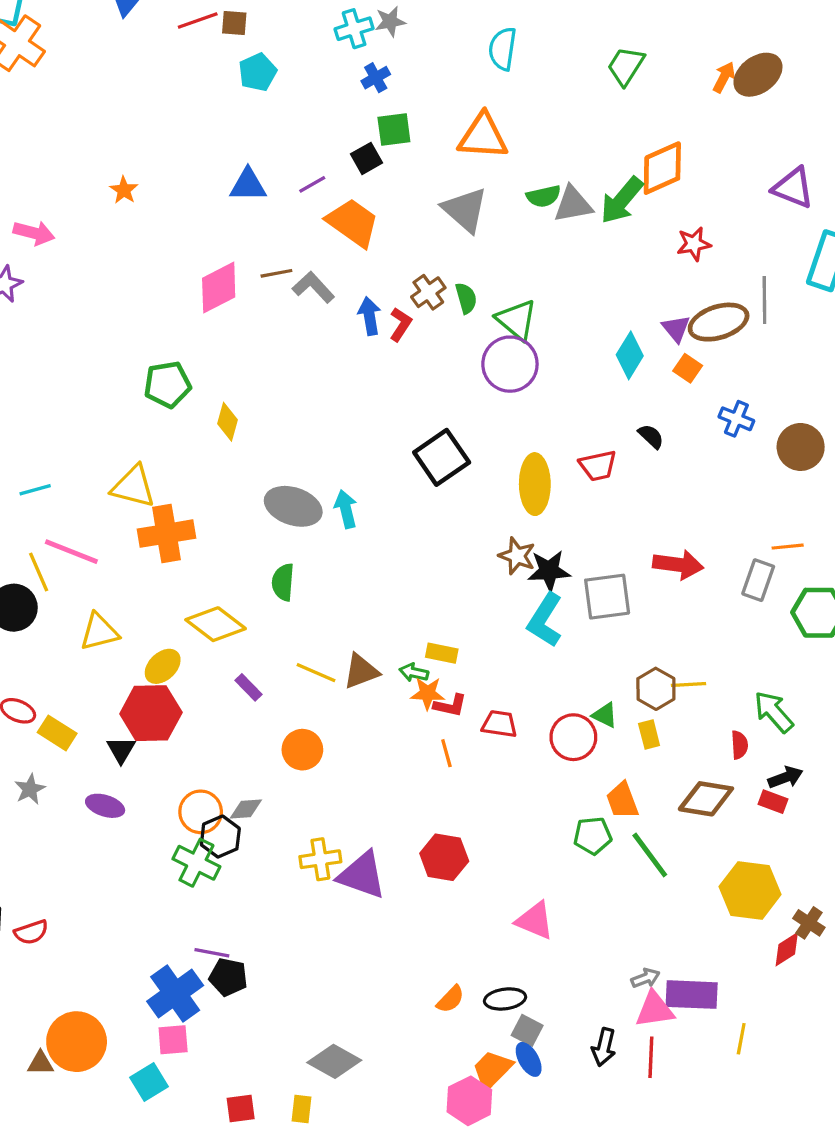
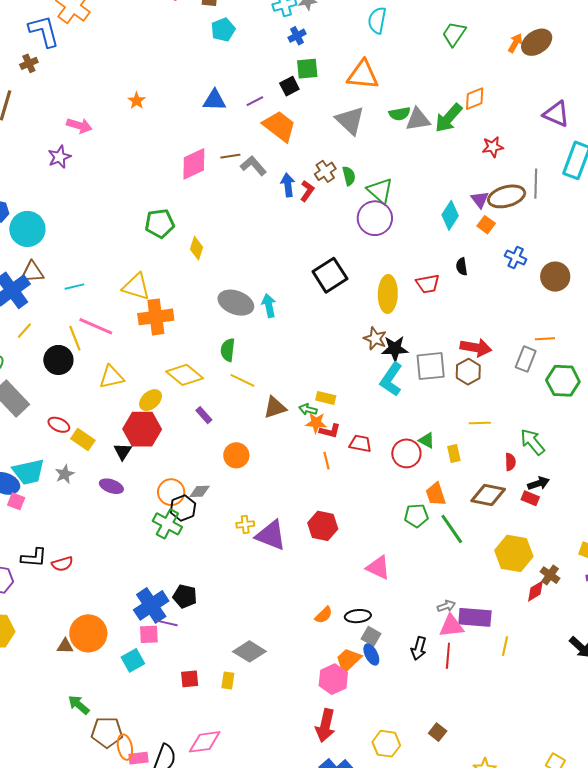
orange diamond: (662, 168) -> (475, 99), size x0.7
black semicircle: (651, 436) -> (462, 267), turned -144
yellow line: (316, 673) -> (242, 380), moved
brown hexagon: (656, 689) -> (468, 372), moved
yellow cross: (320, 859) -> (245, 524), size x0.7
purple line: (212, 953) -> (167, 623), moved

